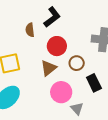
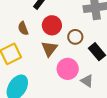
brown semicircle: (30, 30) -> (23, 28), moved

